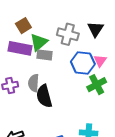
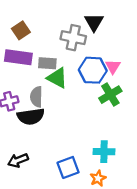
black triangle: (95, 29) -> (94, 22), moved
green triangle: (39, 42) -> (57, 78), moved, turned -48
black semicircle: (44, 96) -> (31, 116), moved, turned -80

